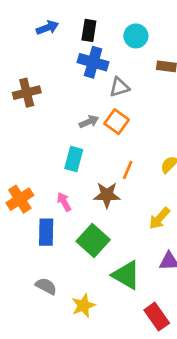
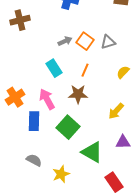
gray triangle: (119, 87) -> (108, 42), moved
cyan rectangle: (74, 159) -> (54, 68), turned -48
orange line: (128, 170) -> (85, 70), moved
pink arrow: (64, 202) -> (47, 99), size x1.5

